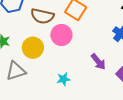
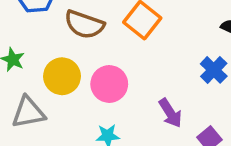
pink circle: (61, 35) -> (109, 84), moved

